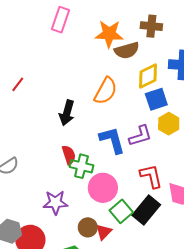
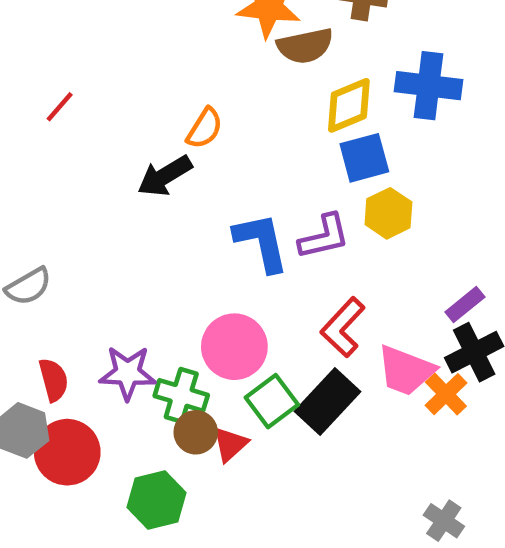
orange semicircle: (106, 91) -> (205, 128), moved, size x0.7
black arrow: (67, 113) -> (165, 176), turned 40
red semicircle: (69, 155) -> (54, 380), moved
green cross: (81, 166) -> (181, 395), moved
red L-shape: (151, 176) -> (343, 327), turned -128

